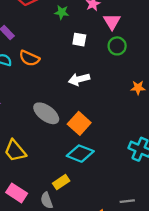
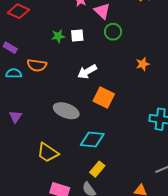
green star: (62, 12) -> (58, 36), moved
orange square: (79, 123) -> (104, 98), moved
cyan diamond: (80, 154) -> (92, 139), moved

